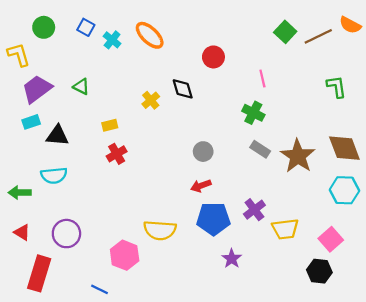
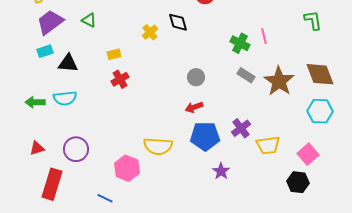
pink line: (262, 79) -> (264, 36), moved
green arrow: (20, 193) -> (35, 102), moved
red triangle: (22, 232) -> (37, 148), turned -49

